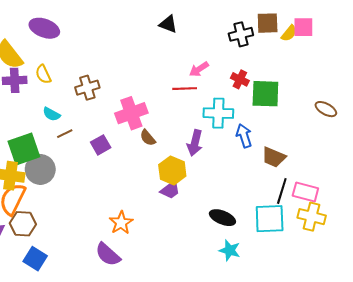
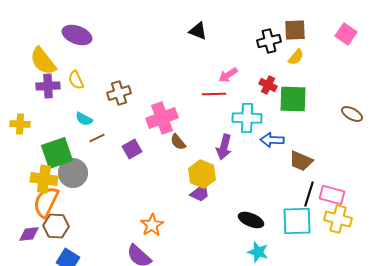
pink square: (303, 27) -> (346, 34), moved, turned 35
yellow semicircle: (289, 33) -> (296, 57), moved
blue arrow: (244, 136) -> (272, 140), turned -70

